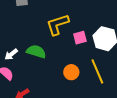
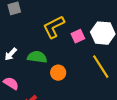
white arrow: (11, 54) -> (11, 54), moved
orange circle: (71, 72) -> (58, 73), moved

